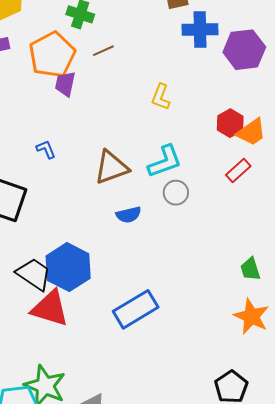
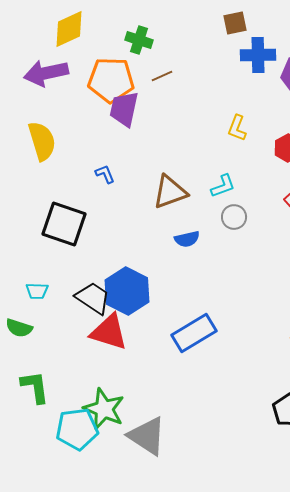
orange pentagon: (52, 55) -> (111, 80), turned 30
purple trapezoid: (65, 84) -> (124, 109), size x1.4
yellow L-shape: (161, 97) -> (237, 128), moved
cyan L-shape: (165, 161) -> (223, 186), size x0.7

